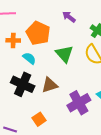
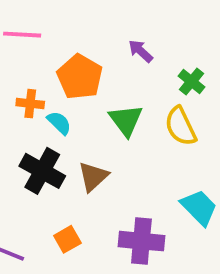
orange cross: (13, 40) -> (30, 104), moved
brown triangle: (50, 85) -> (93, 177), turned -30
purple cross: (79, 103) -> (141, 241), moved, turned 30

